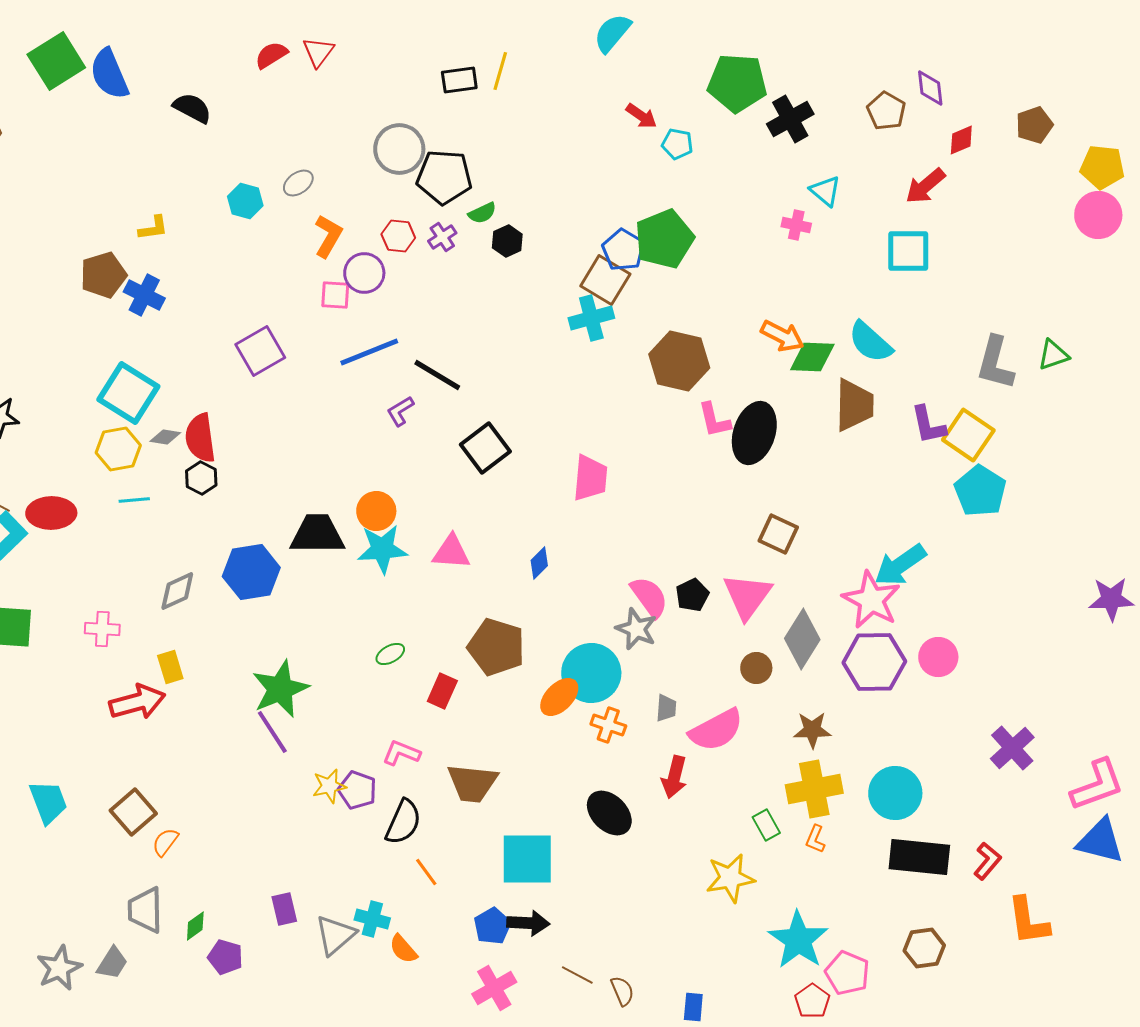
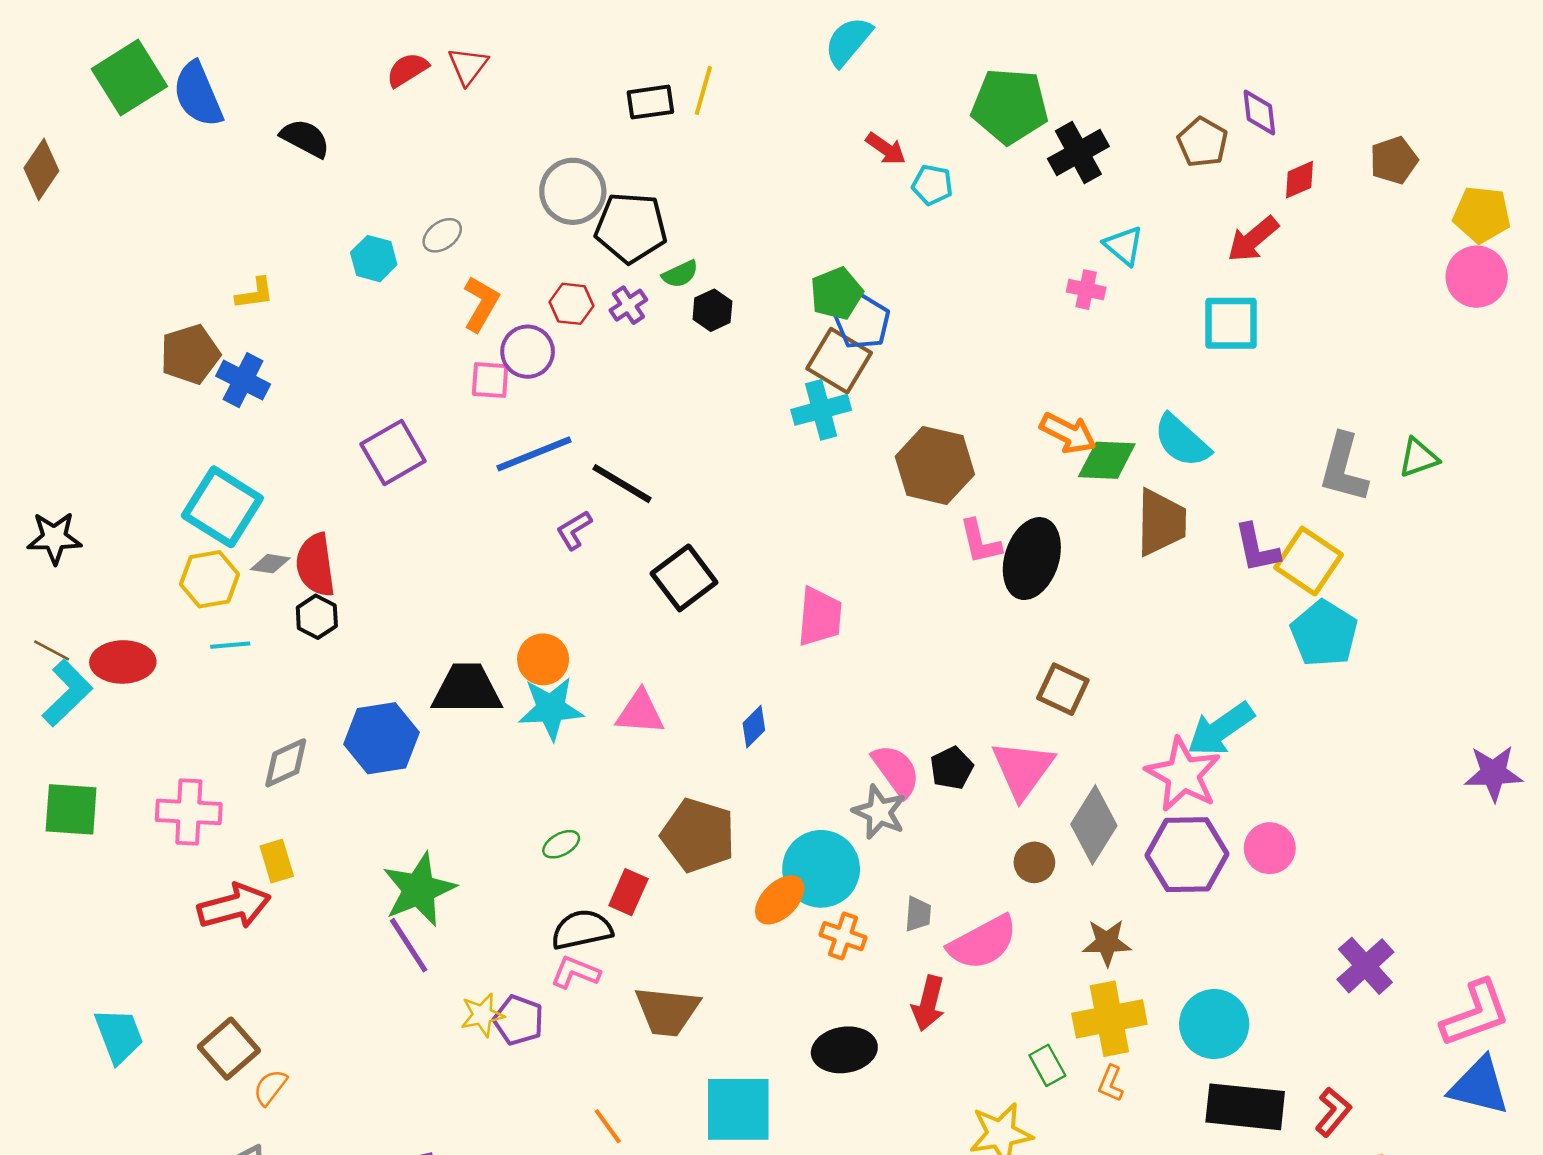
green pentagon: (664, 239) -> (837, 293), moved, size x0.7
pink cross: (102, 629) -> (189, 812), size x1.4
black ellipse: (609, 813) -> (844, 1050), turned -54
black semicircle: (403, 822) -> (582, 930), moved, turned -126

